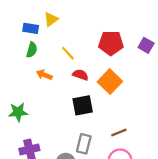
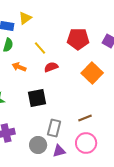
red semicircle: (80, 75) -> (51, 67), turned -40
orange square: (110, 82) -> (92, 73), moved
black square: (83, 105) -> (37, 98), moved

